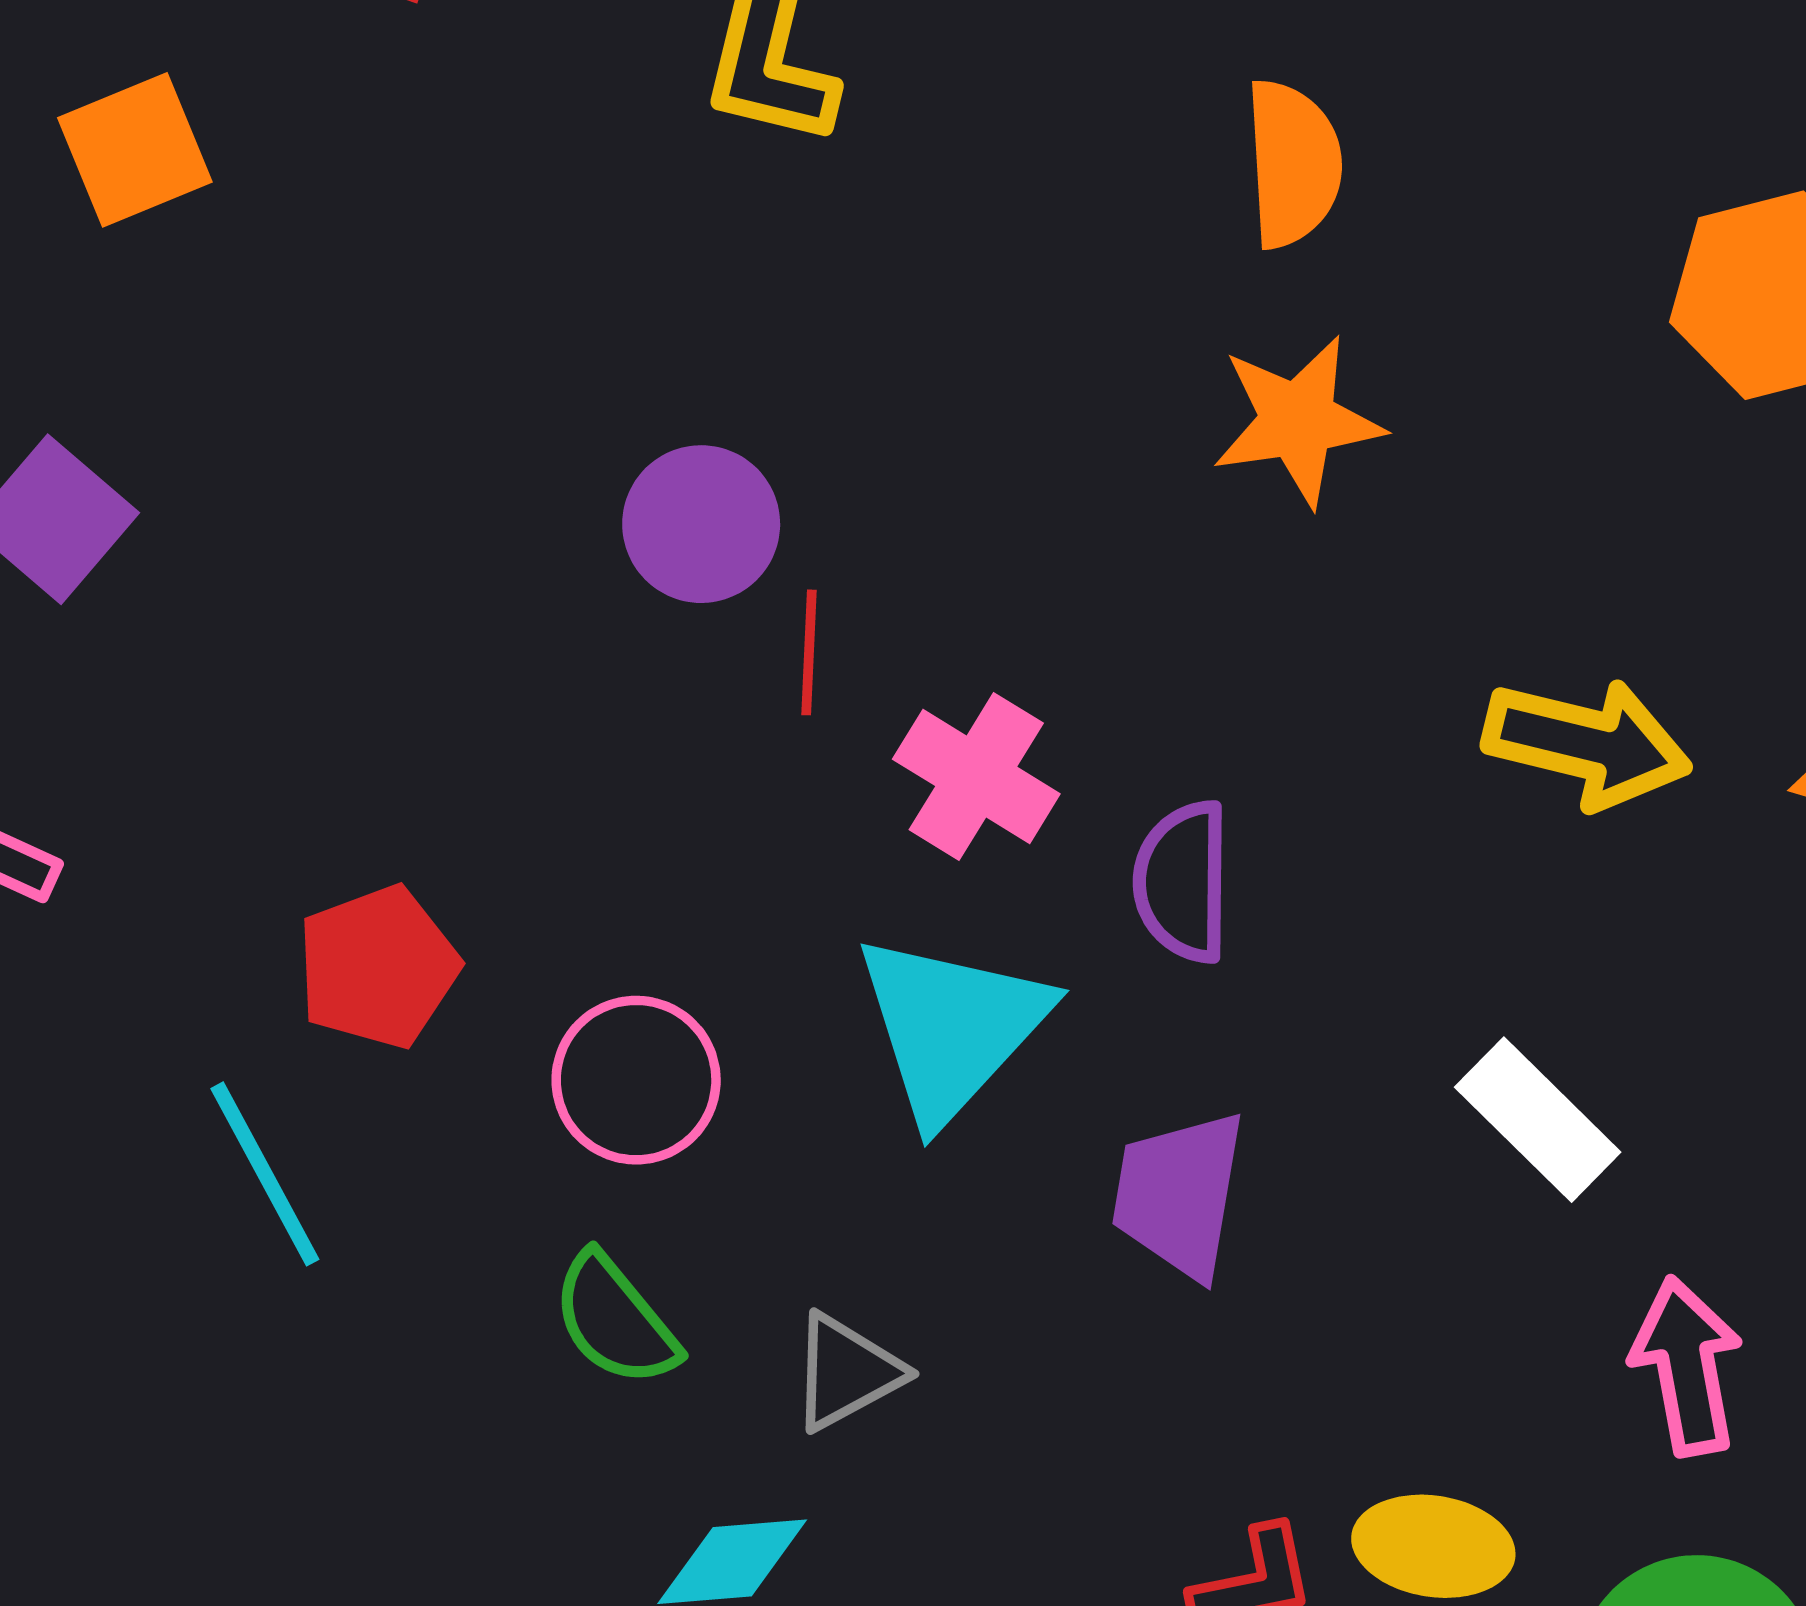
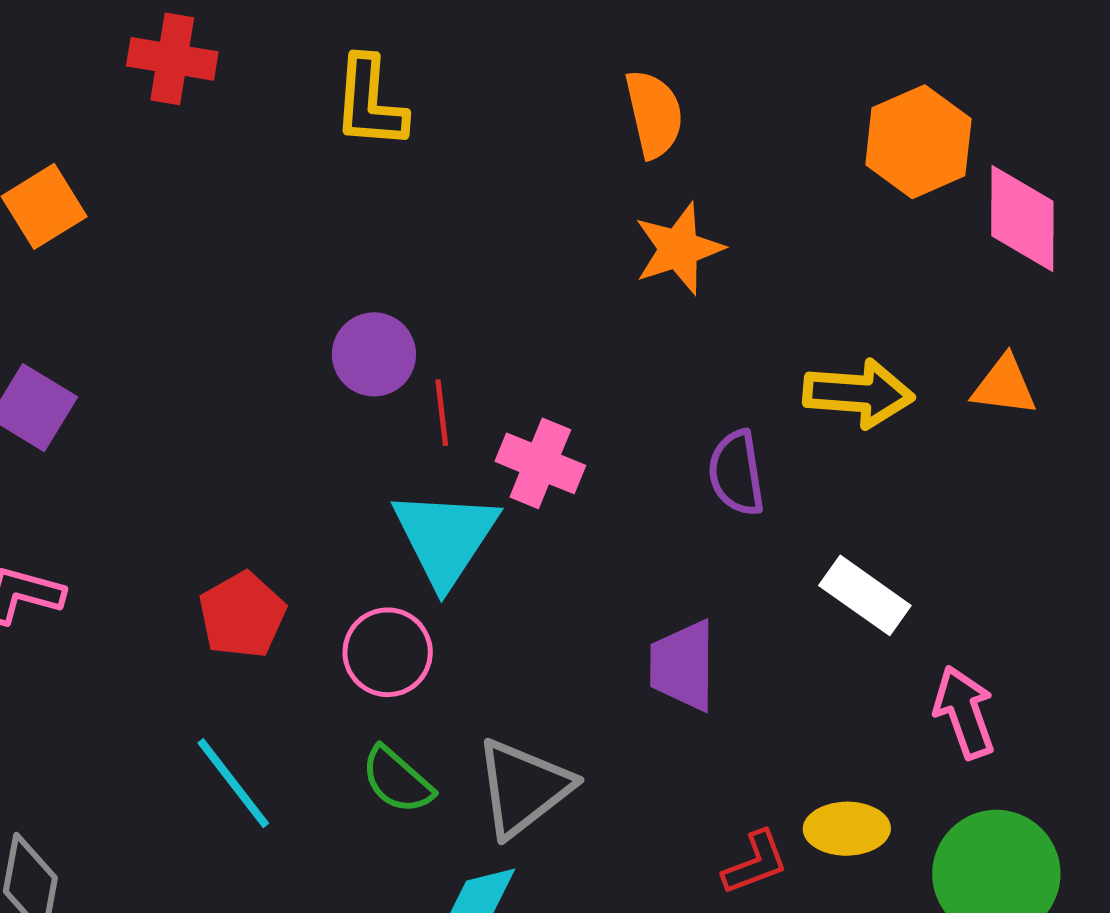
purple semicircle: (1183, 882) -> (736, 473), moved
cyan triangle: (952, 1027) -> (445, 538), moved
cyan line: (265, 1174) -> (233, 783), moved
gray triangle: (846, 1372) -> (523, 788), size x1.6

